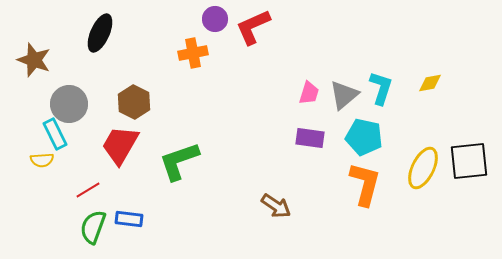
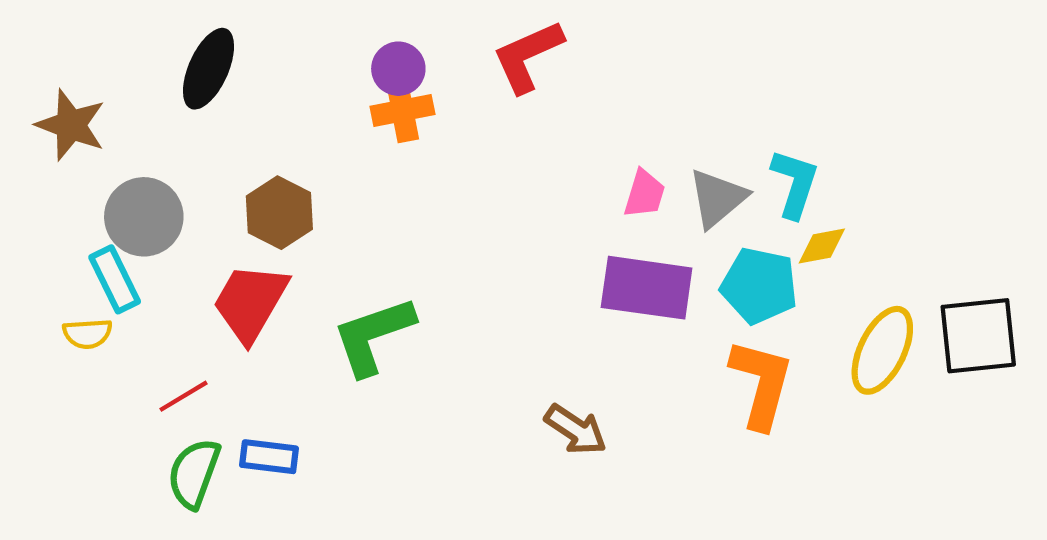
purple circle: (215, 19) -> (398, 69), moved
yellow diamond: (430, 83) -> (822, 246), moved
purple rectangle: (310, 138) -> (647, 288), size x1.5

